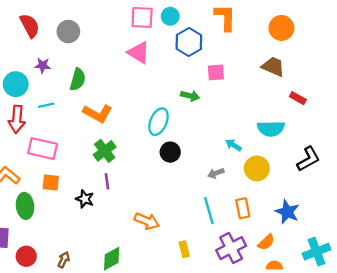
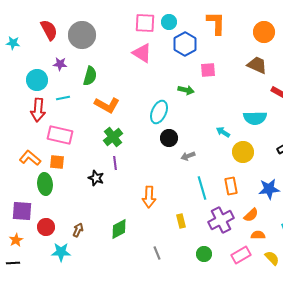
gray circle: (68, 31) -> (82, 35), size x1.4
gray arrow: (216, 173) -> (188, 156), moved
orange square: (51, 182) -> (57, 162), moved
blue star: (287, 212) -> (269, 189), turned -30
orange arrow: (147, 221) -> (149, 197), turned 70

